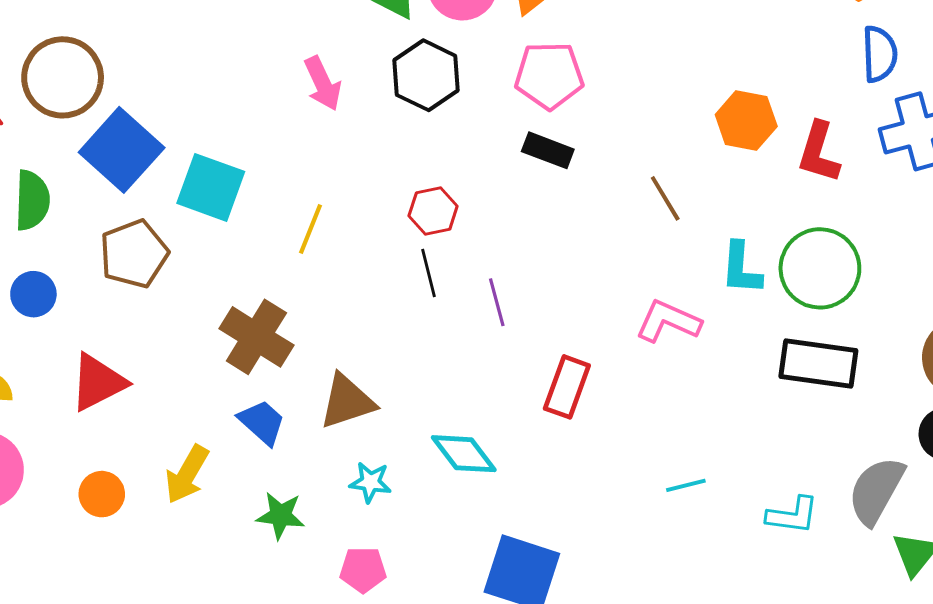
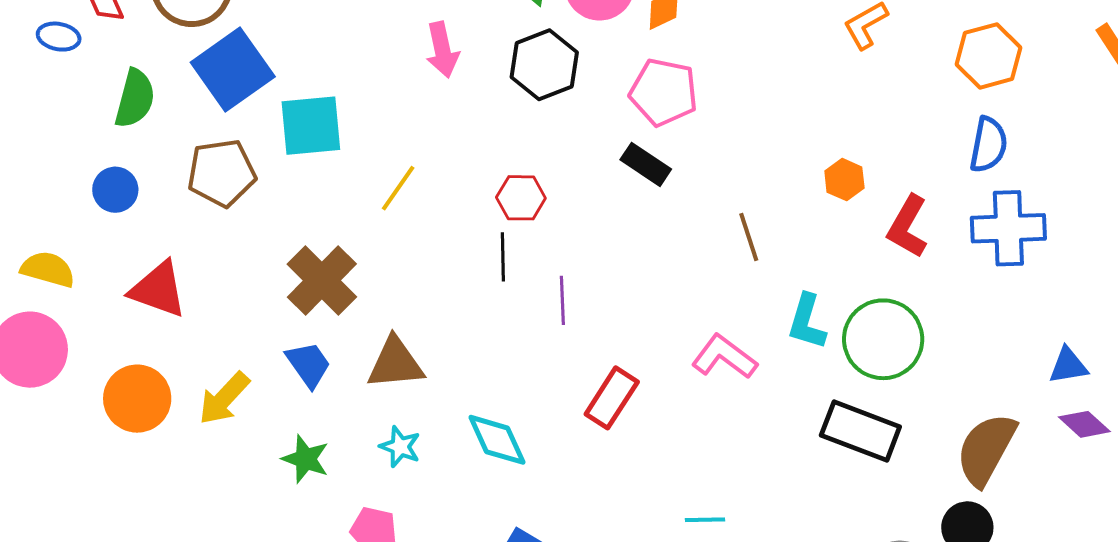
orange hexagon: (746, 120) -> (844, 180), size x0.7
cyan square: (211, 187) -> (311, 126), turned -38
red triangle: (98, 382) -> (158, 289), turned 34
orange circle: (102, 494) -> (137, 399), size x1.5

